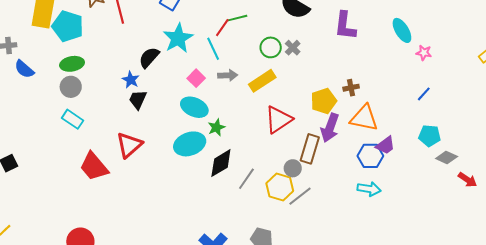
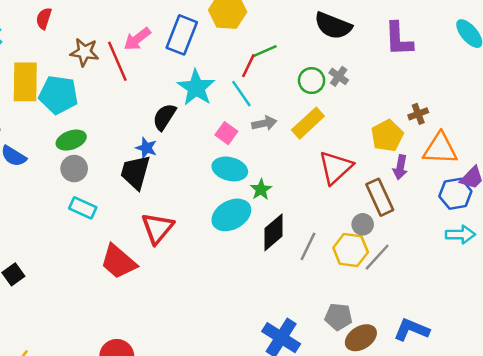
black trapezoid: (138, 100) -> (135, 172), moved, size x1.4
purple arrow: (330, 128) -> (400, 167), size x0.7
brown rectangle: (310, 149) -> (380, 197), turned -32

